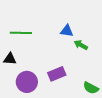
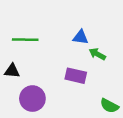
purple rectangle: (57, 74) -> (76, 76), moved, turned 36

